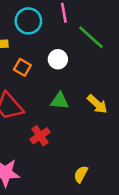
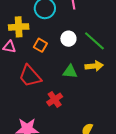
green line: (91, 37) -> (94, 41), moved
yellow arrow: (97, 104) -> (94, 66), moved, turned -48

